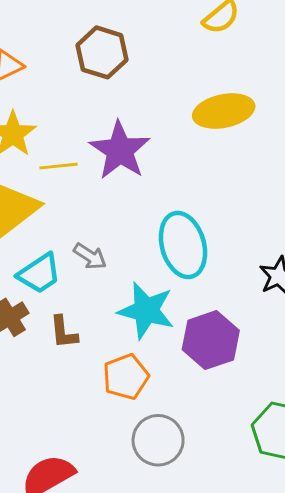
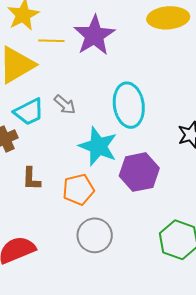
brown L-shape: (64, 332) -> (31, 179), moved

